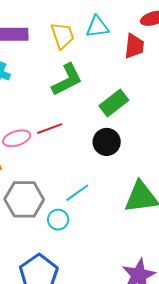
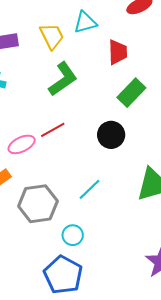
red trapezoid: (134, 46) -> (118, 52), moved
green rectangle: (114, 103) -> (131, 93), moved
cyan circle: (58, 220) -> (73, 235), moved

